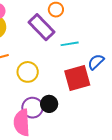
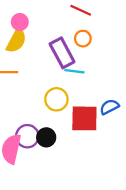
cyan line: (70, 44) -> (74, 71), moved
yellow circle: (28, 72) -> (56, 99), moved

